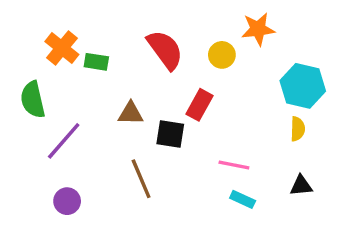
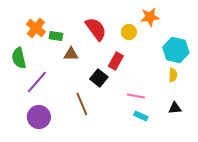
brown triangle: (131, 113) -> (71, 54), moved
black square: (170, 134) -> (99, 78), turned 30
purple circle: (67, 201) -> (39, 117), size x1.5

